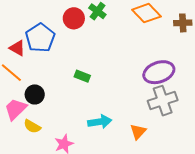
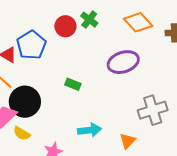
purple ellipse: (159, 72) -> (123, 62), moved
black circle: (35, 94) -> (25, 102), size x1.6

